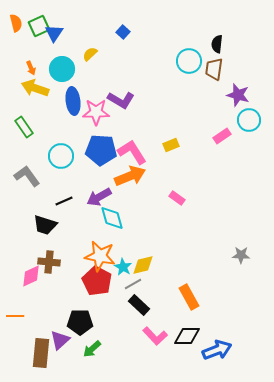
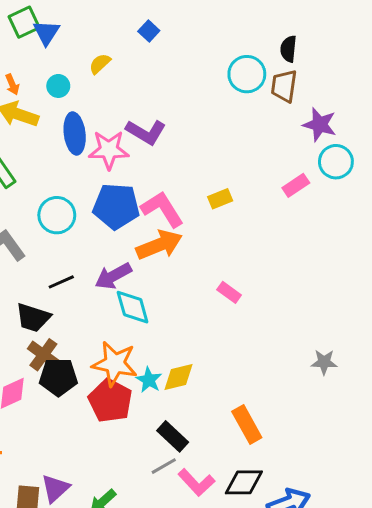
cyan circle: (62, 69) -> (58, 86), size x0.6
pink rectangle: (177, 198) -> (229, 292), moved
brown cross: (49, 262) -> (43, 355), moved, turned 30
gray line: (133, 284) -> (164, 466), moved
black pentagon: (80, 322) -> (58, 377), moved

